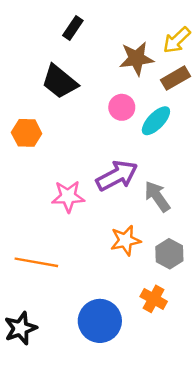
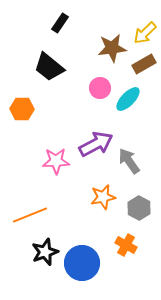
orange line: (36, 262) -> (30, 215), turned -32
black star: (20, 328) -> (45, 252), moved

